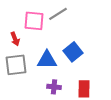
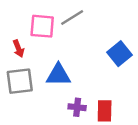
blue square: (73, 52) -> (119, 54), moved
purple cross: (54, 87) -> (77, 107), moved

